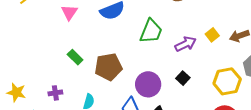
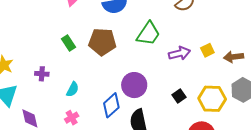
brown pentagon: (108, 67) -> (102, 42), moved
black square: (183, 78) -> (179, 96), moved

